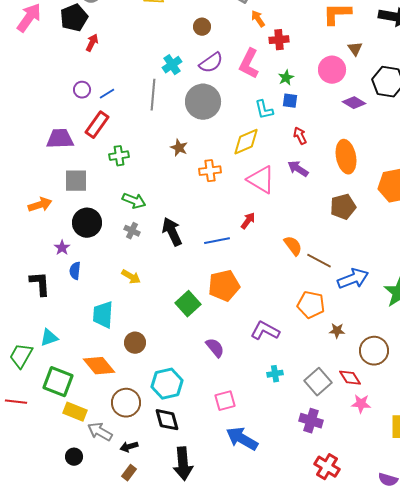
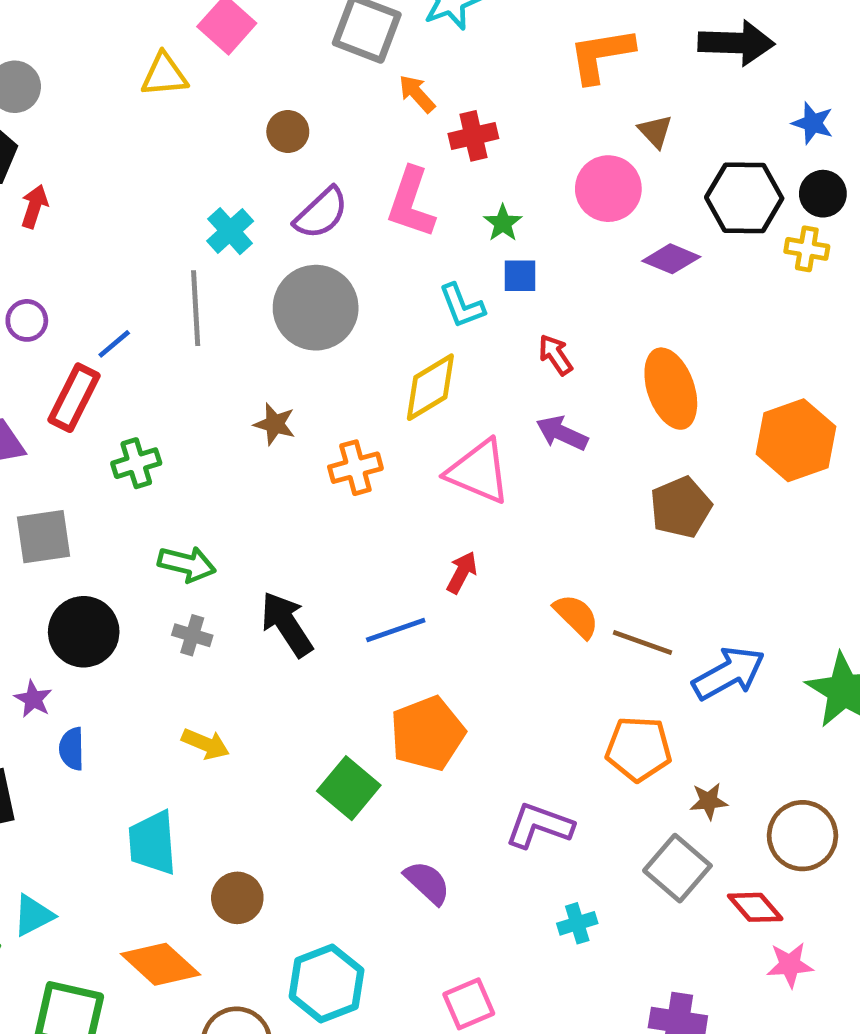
blue line: (107, 94) -> (114, 344), moved
gray square: (318, 382) -> (677, 868), moved

